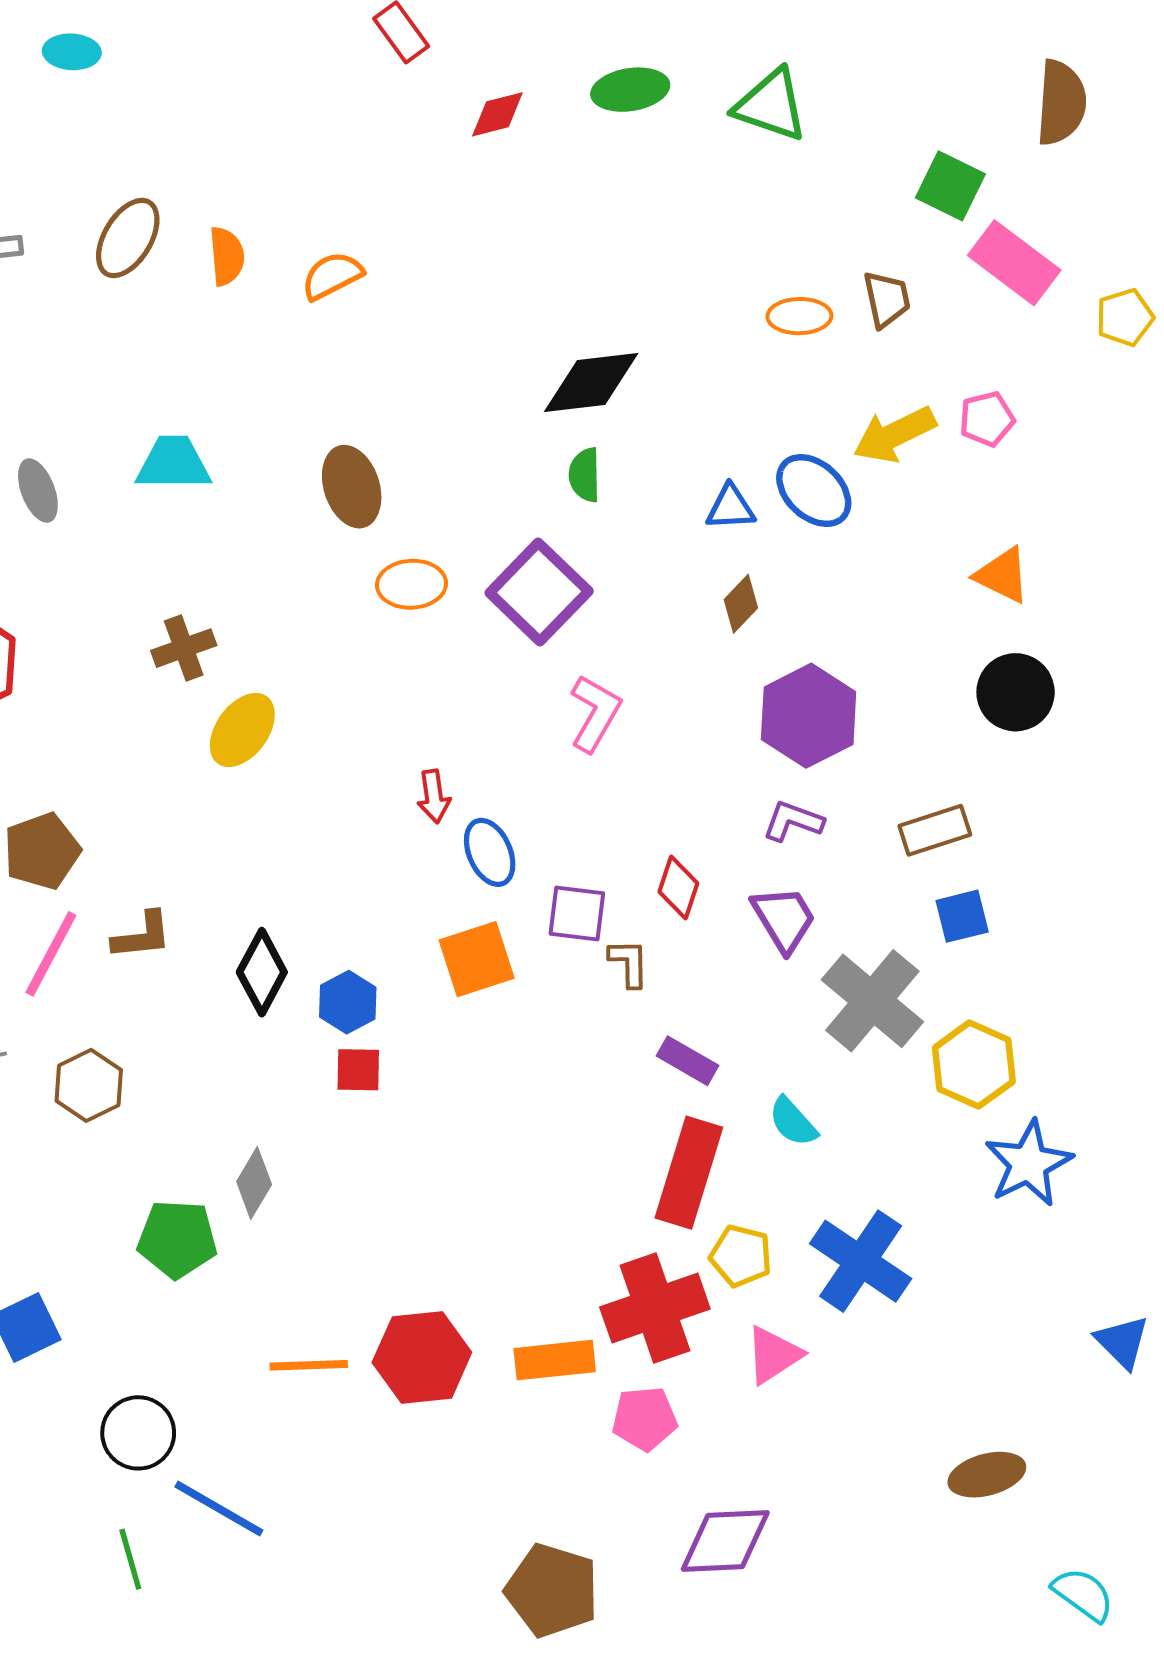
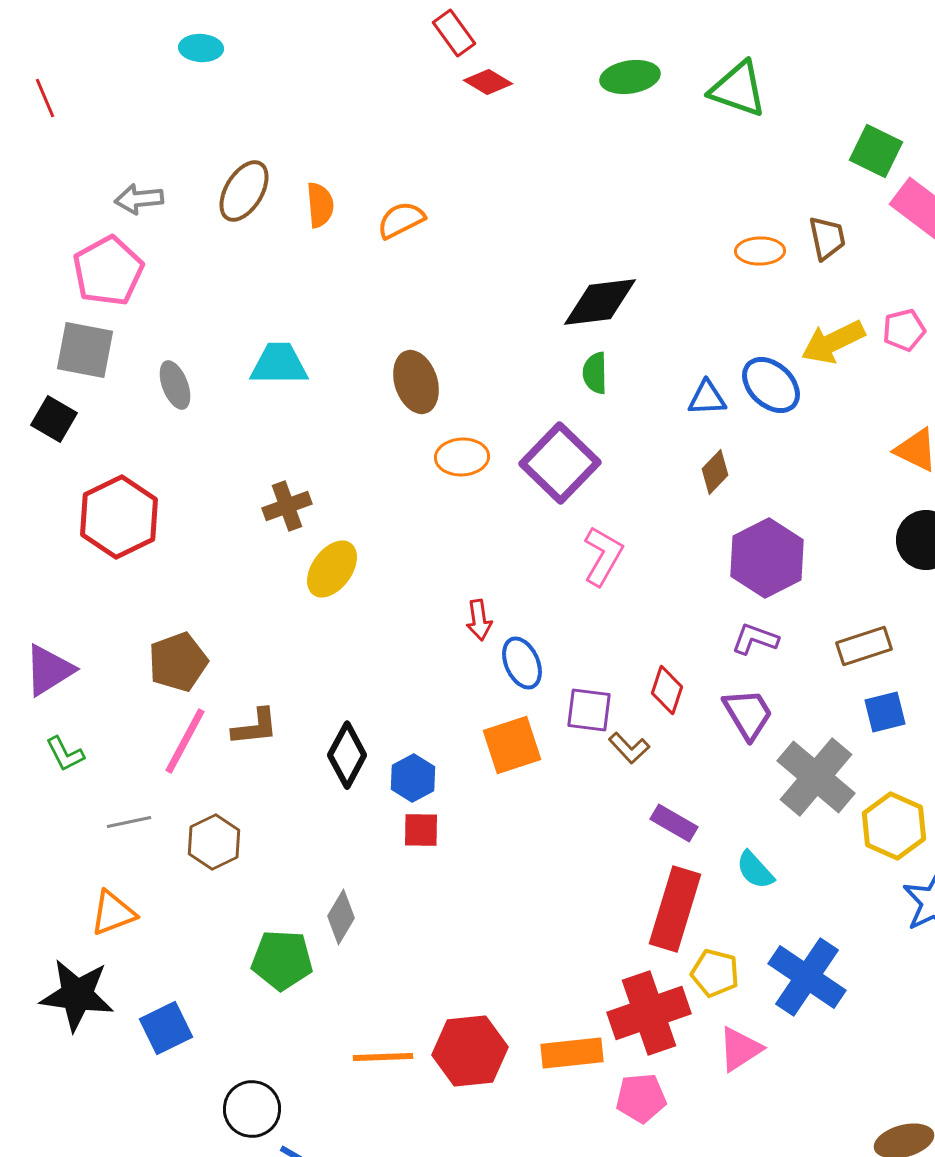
red diamond: (497, 114) -> (488, 82), moved, turned 45
brown L-shape: (629, 963) -> (629, 748), turned 138

